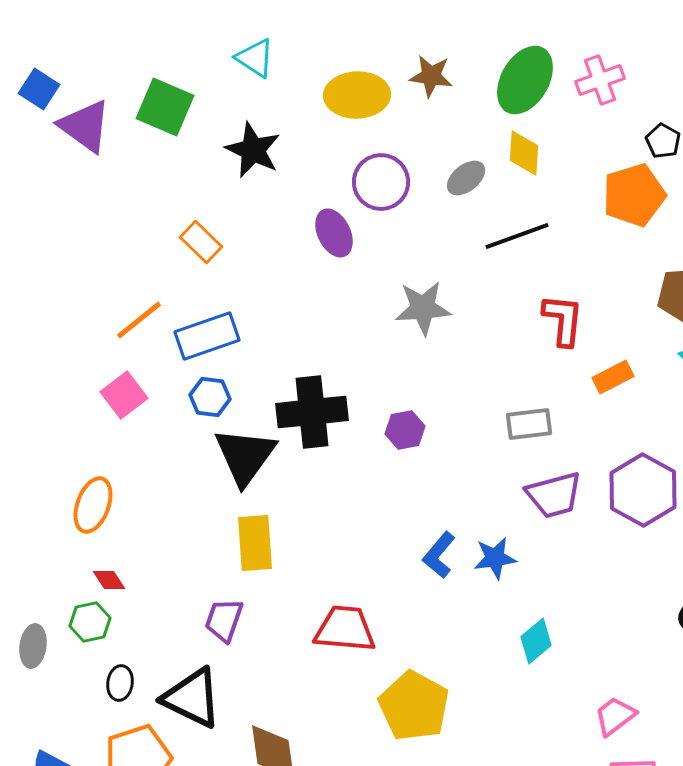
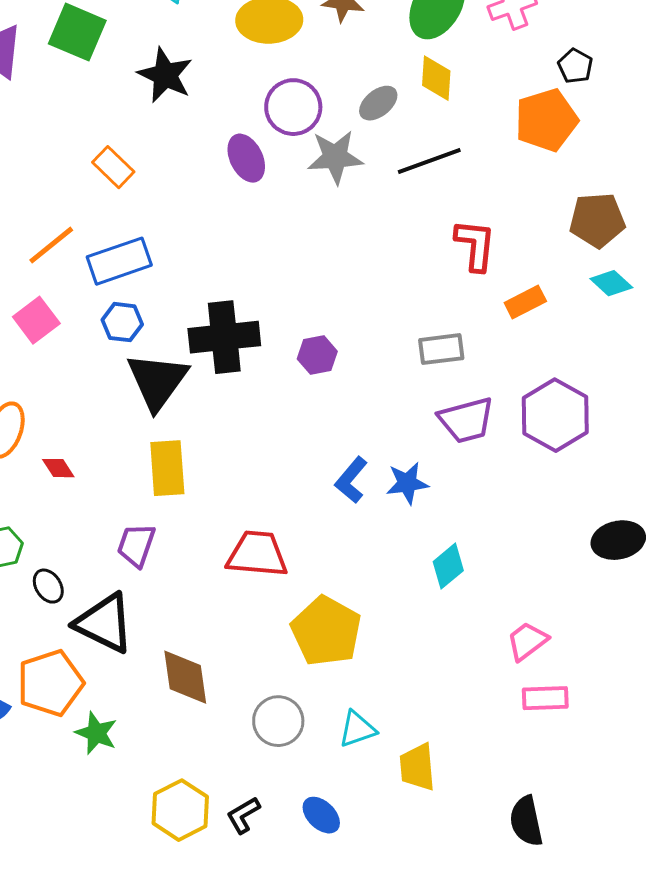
gray star: (423, 308) -> (335, 157), moved
red diamond: (109, 580) -> (58, 468), moved
black ellipse: (120, 683) -> (48, 586), moved, turned -40

